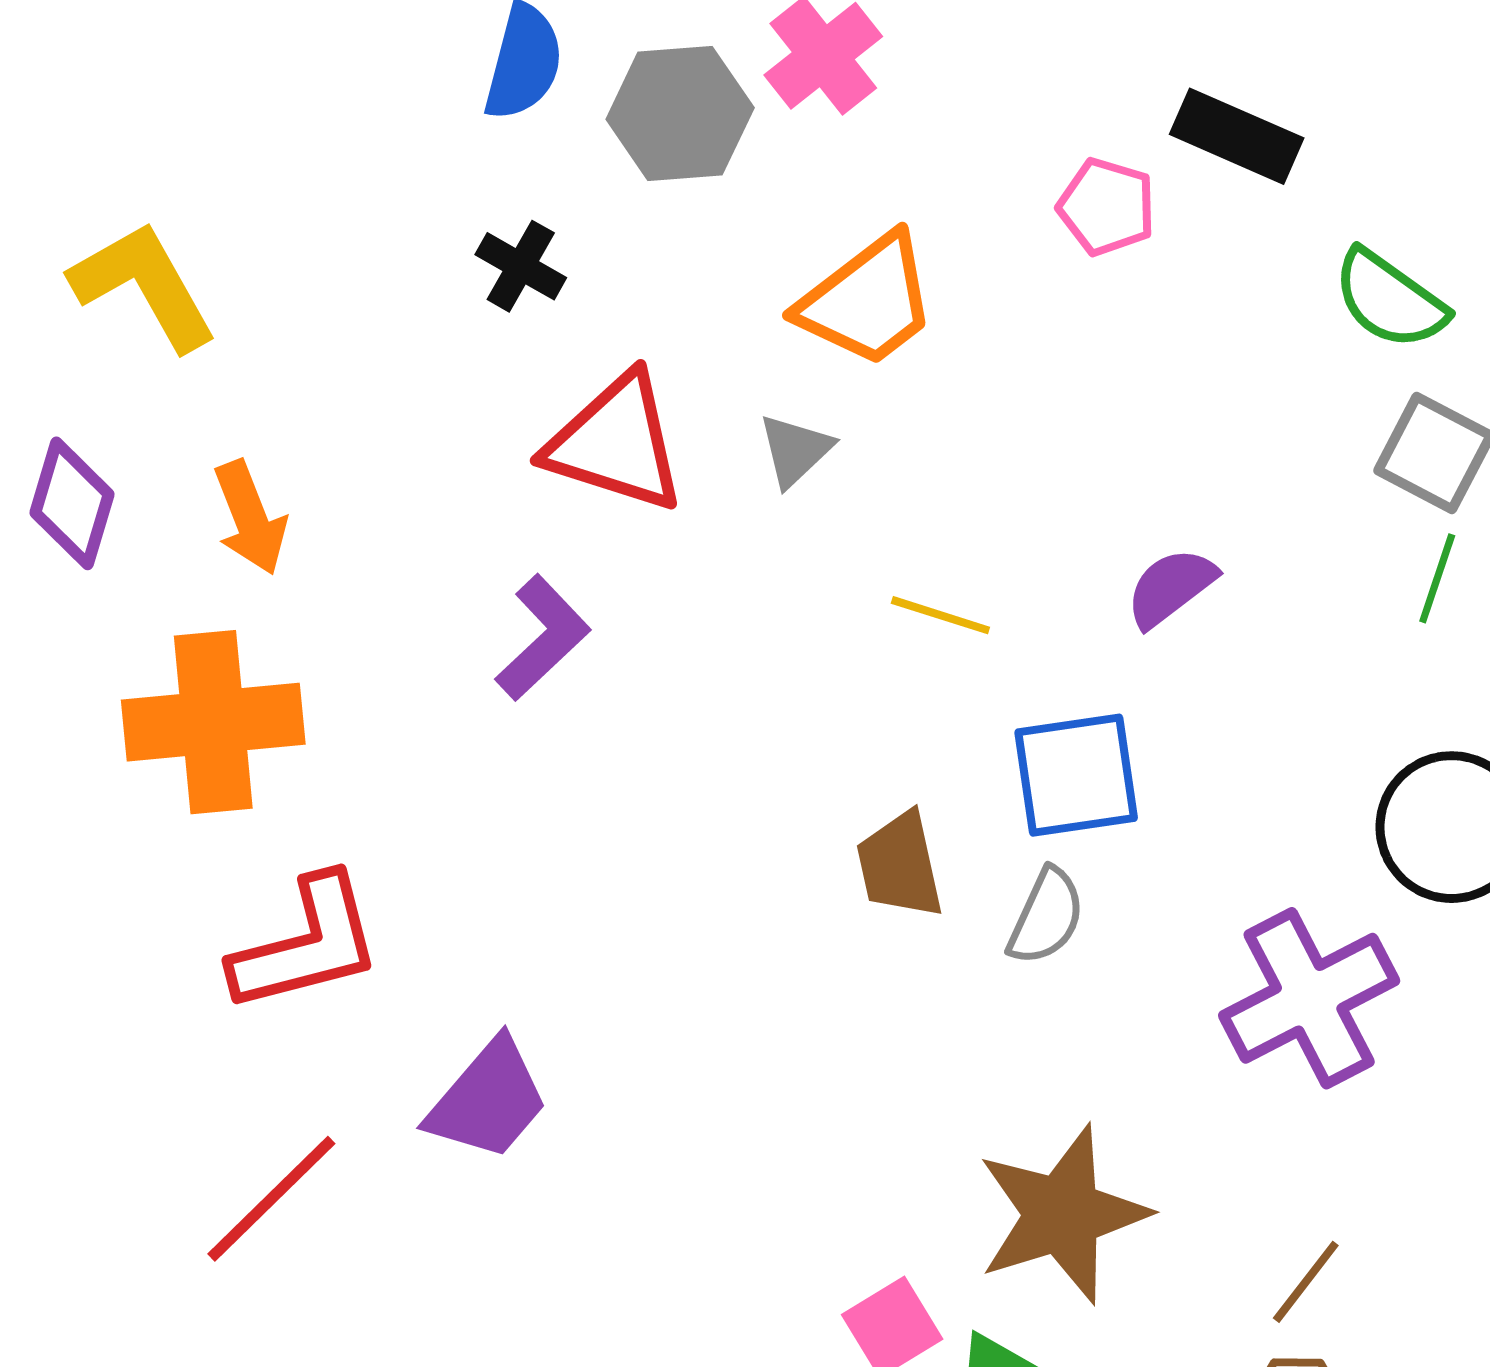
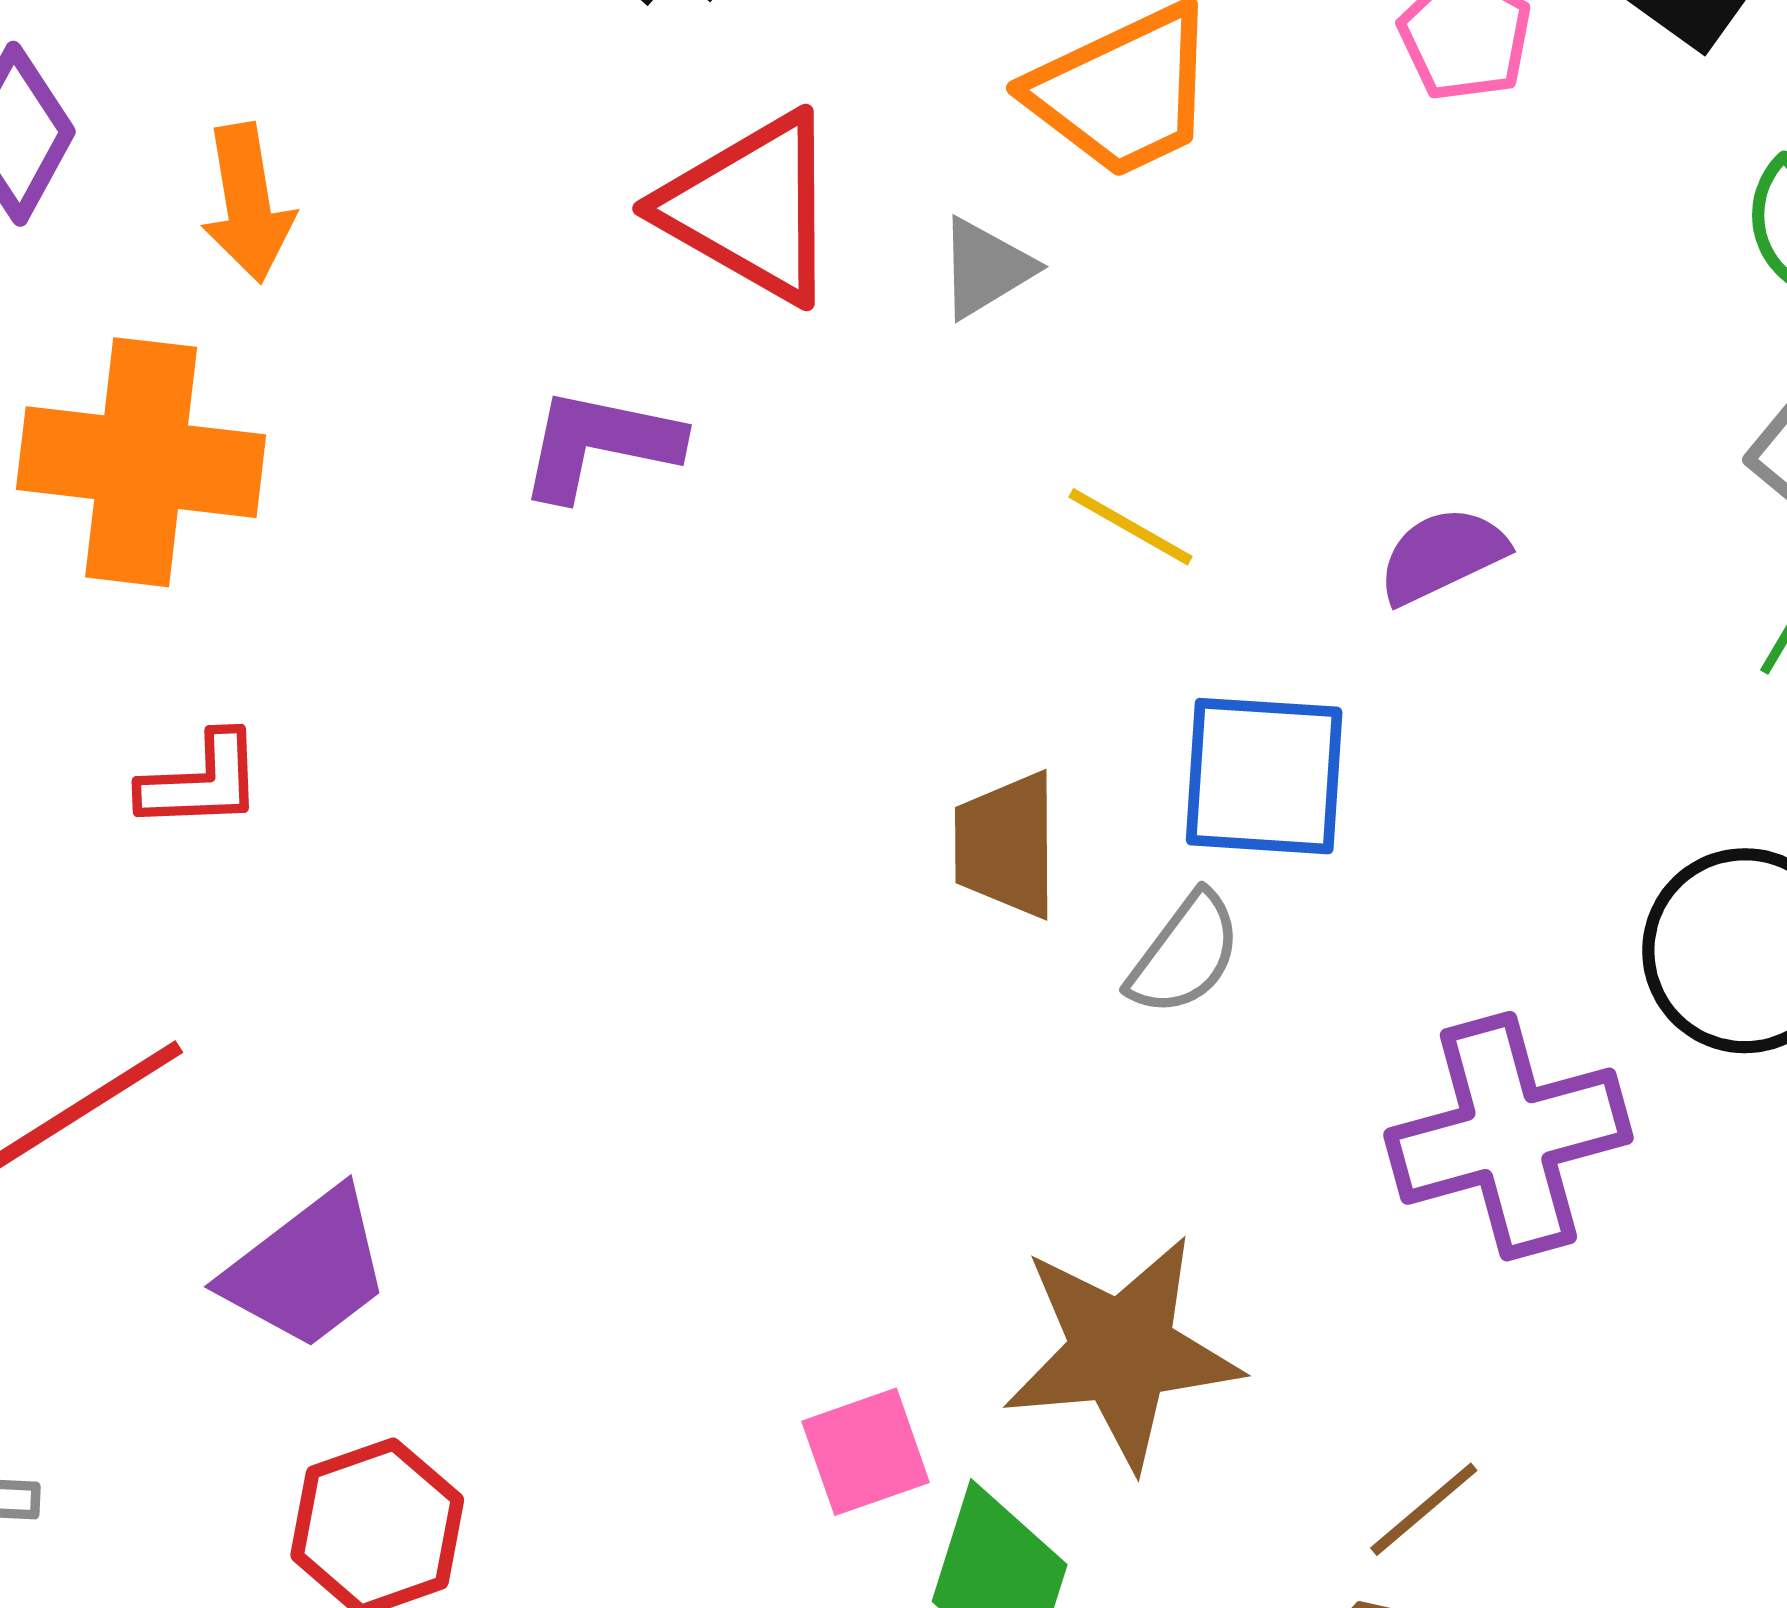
purple L-shape: (543, 638) -> (600, 444), turned -137
red L-shape: (307, 944) -> (201, 782), size x0.6
purple trapezoid: (488, 1100) -> (307, 1269), moved

